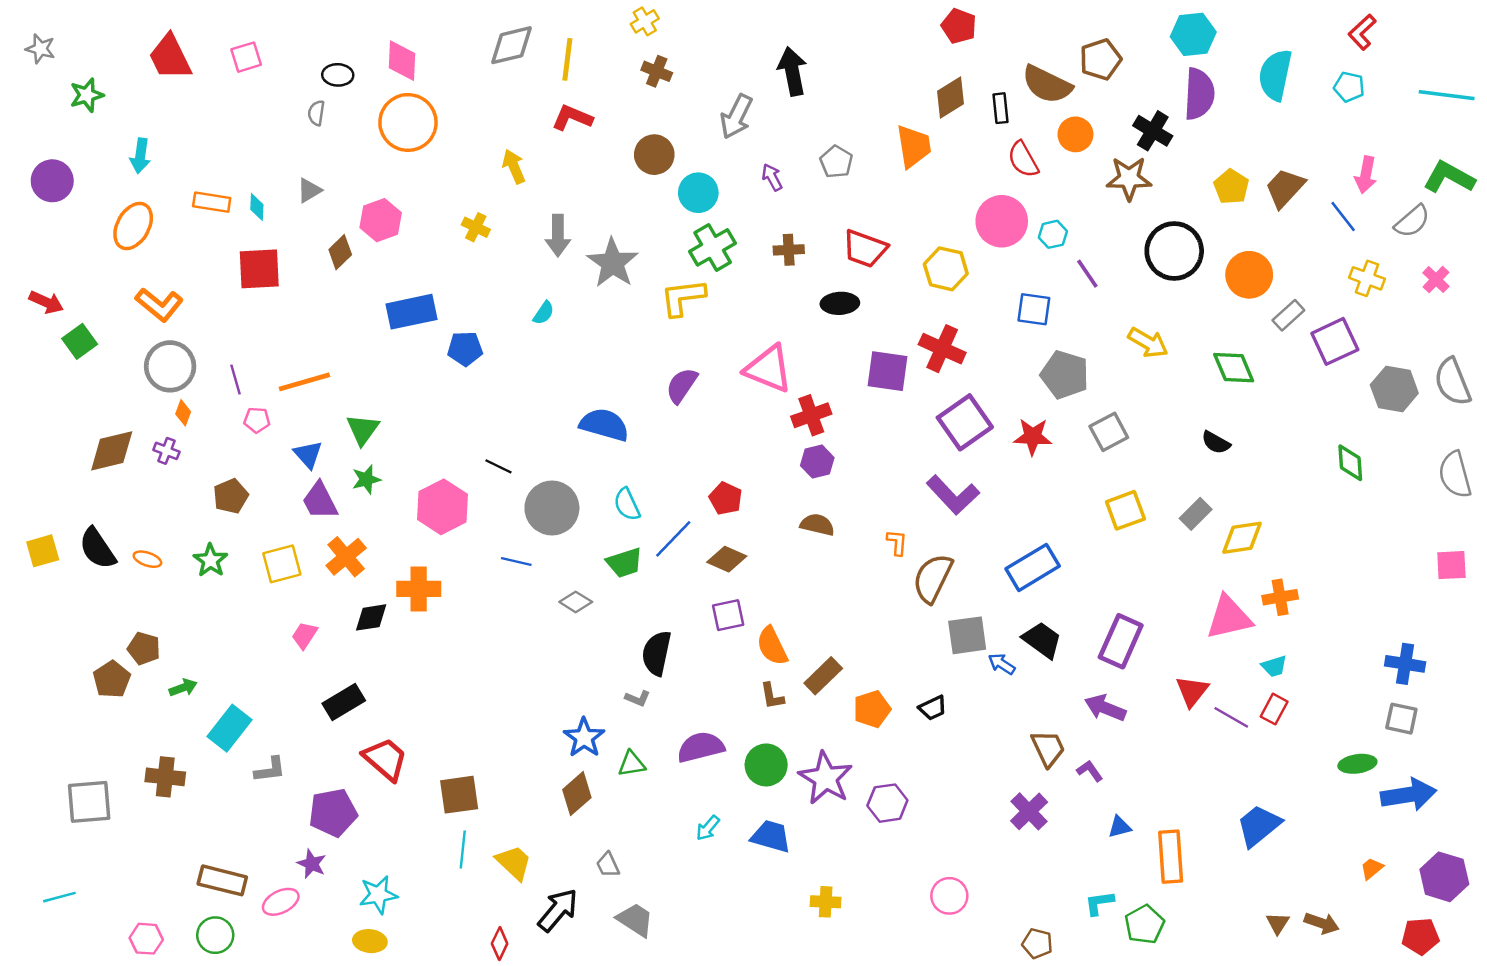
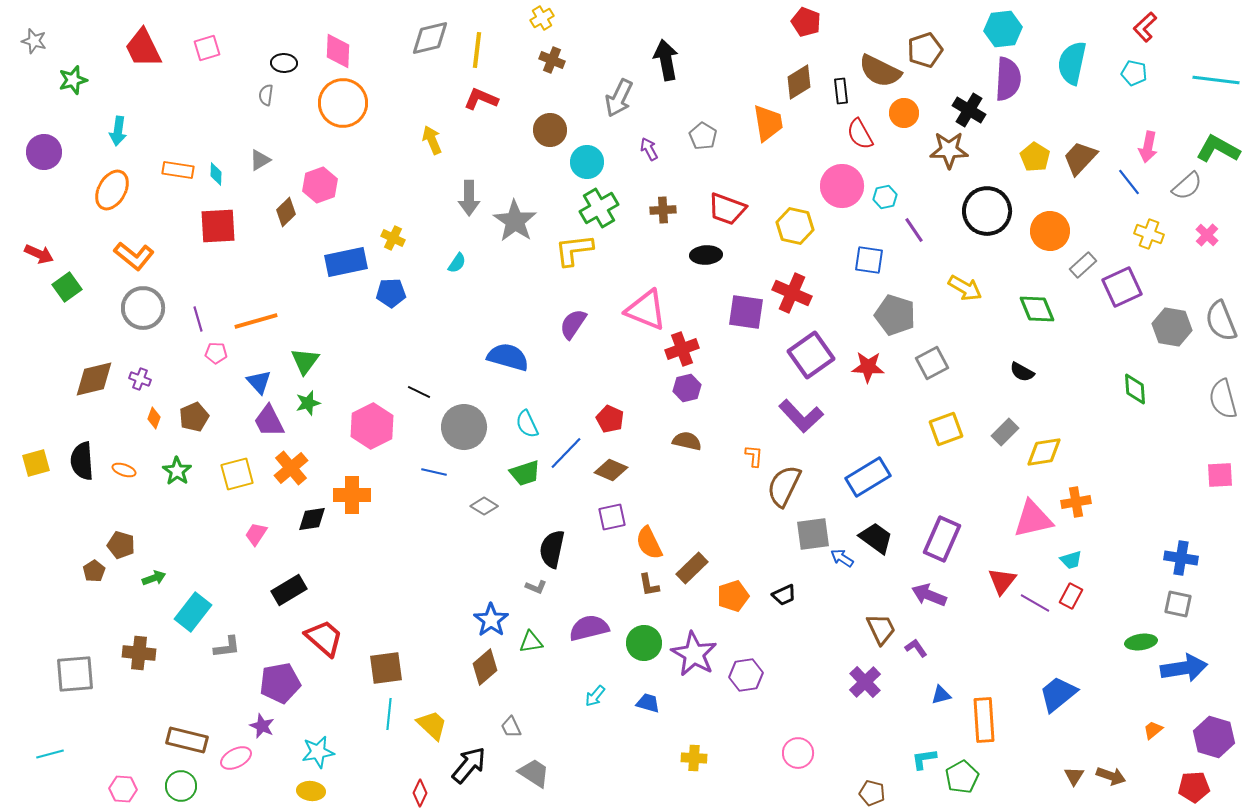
yellow cross: (476, 227) -> (393, 238), moved
orange diamond: (183, 413) -> (154, 418), moved
black semicircle: (97, 548) -> (82, 461), turned 30
brown pentagon: (112, 679) -> (94, 571), size x0.7
blue trapezoid: (771, 836) -> (648, 703), size x0.7

